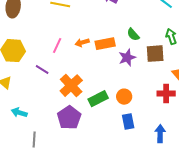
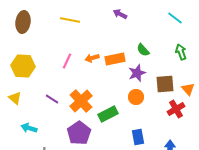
brown square: (155, 54) -> (165, 84), moved
purple line: (42, 70) -> (52, 99), moved
red cross: (166, 94) -> (176, 109), turned -30
orange circle: (124, 97) -> (136, 97), moved

